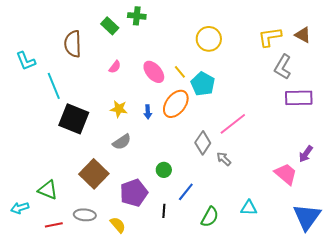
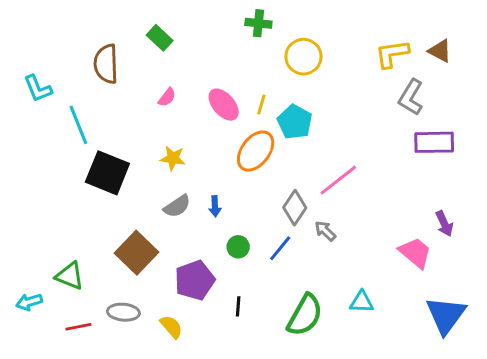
green cross: (137, 16) -> (258, 23), moved
yellow line: (180, 72) -> (261, 105), turned 56
blue arrow: (148, 112) -> (215, 206), moved
purple arrow: (306, 154) -> (444, 224), turned -60
blue line: (186, 192) -> (280, 248), moved
green semicircle: (210, 217) -> (305, 315), size x1.4

